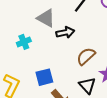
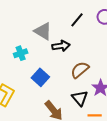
blue square: (44, 77) -> (40, 77), moved, turned -36

